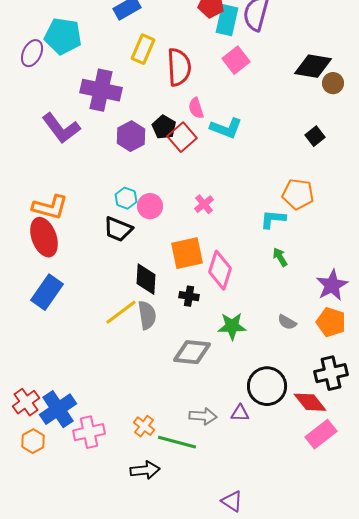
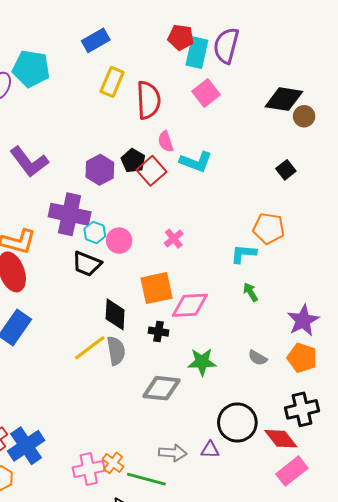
purple cross: (101, 90) -> (70, 214), moved
pink diamond: (220, 270) -> (190, 305), turned 69
pink cross: (89, 432) -> (89, 469), moved

